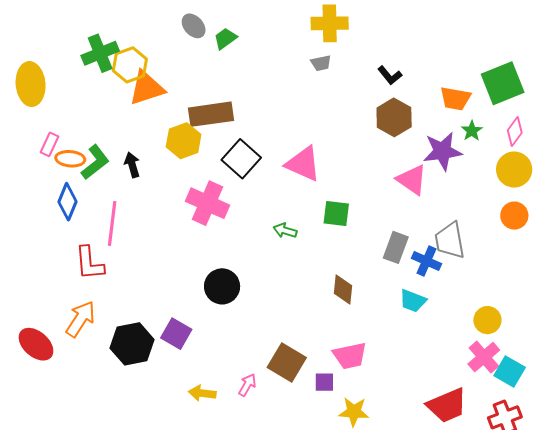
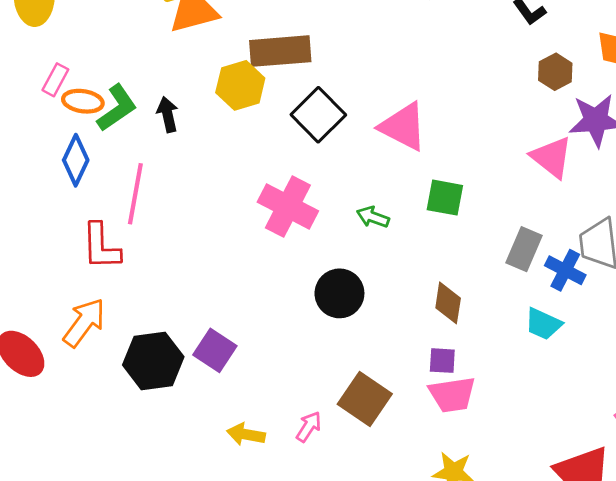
brown hexagon: (394, 117) -> (555, 72), moved, size x0.7
pink cross: (207, 203) -> (288, 207), moved
black circle: (222, 286) -> (339, 293), moved
purple square: (324, 382) -> (442, 361), moved

